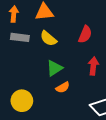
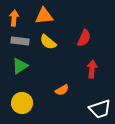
green triangle: (55, 68) -> (20, 66), moved

